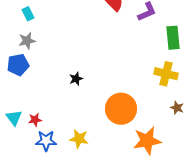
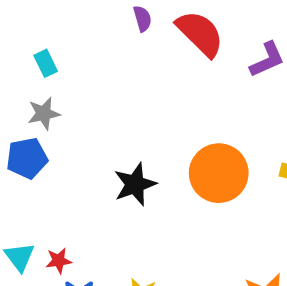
black star: (76, 79) -> (135, 184), size x1.6
orange circle: (121, 109) -> (219, 173), moved

